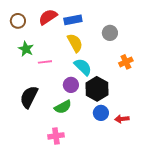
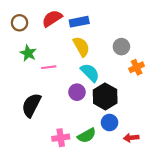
gray circle: (110, 33) -> (121, 47), moved
green semicircle: (63, 107) -> (87, 136), moved
red arrow: (122, 119) -> (131, 138), moved
pink cross: (56, 136) -> (61, 138), moved

